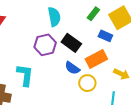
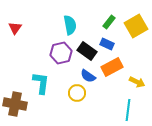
blue rectangle: (105, 36) -> (107, 44), moved
yellow circle: (87, 83) -> (77, 93), moved

